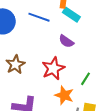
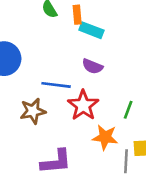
blue line: (39, 17) -> (56, 85), moved
brown star: (15, 65) -> (33, 111), turned 30

